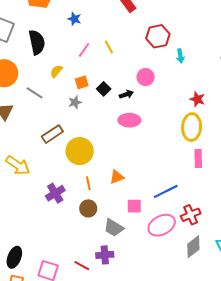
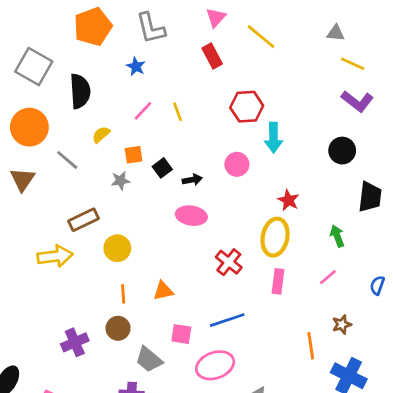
cyan arrow: (180, 56) -> (273, 138), size x1.5
pink circle: (146, 77) -> (237, 164), moved
yellow circle: (80, 151) -> (117, 248), size x0.7
yellow arrow: (18, 165) -> (55, 256), moved, turned -50
purple cross: (55, 193) -> (75, 342), moved
red cross: (191, 215) -> (229, 262), moved, turned -36

